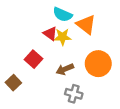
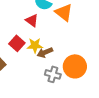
yellow star: (63, 37) -> (35, 45), moved
orange circle: (98, 64) -> (75, 66), moved

